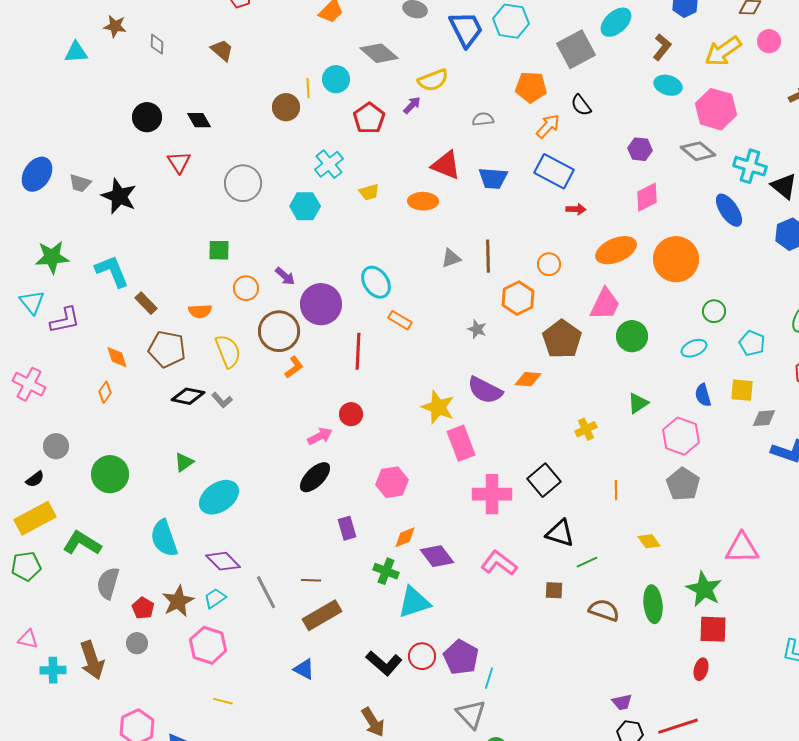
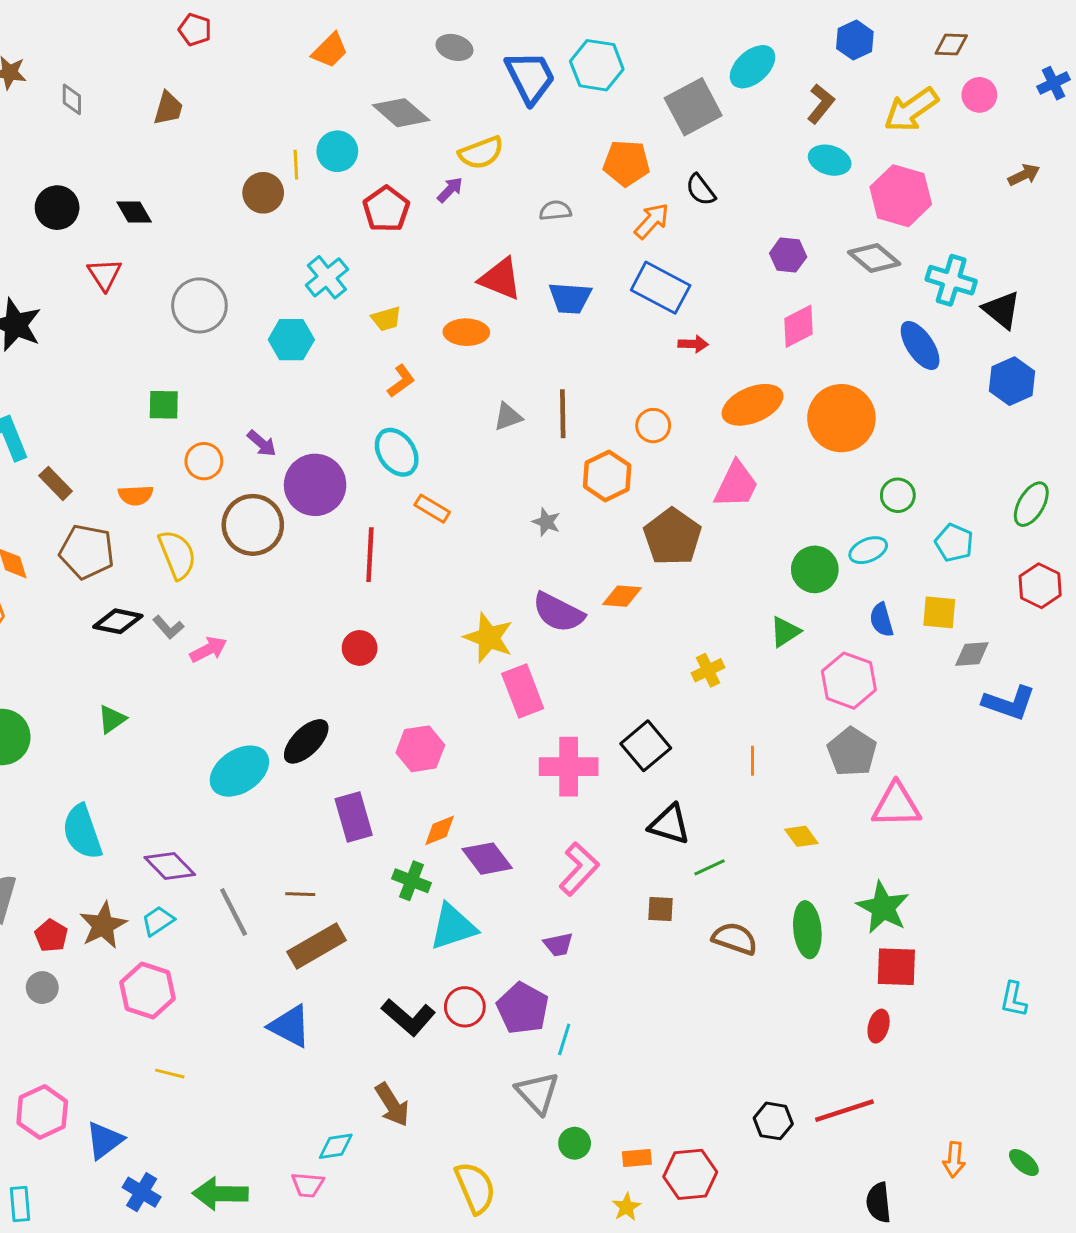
brown trapezoid: (222, 50) -> (168, 108), turned 65
green circle: (632, 336) -> (815, 569), moved
orange L-shape: (294, 367) -> (401, 381), moved
pink arrow: (320, 436) -> (208, 649), moved
cyan ellipse: (219, 497) -> (239, 771), moved
purple rectangle: (347, 528) -> (354, 817), size x1.4
pink triangle: (742, 548) -> (896, 805), moved
pink L-shape: (499, 563) -> (579, 869), turned 96
blue triangle: (304, 669) -> (290, 1026), size x1.4
purple trapezoid: (622, 702) -> (558, 945), moved

